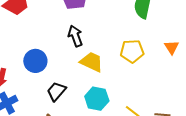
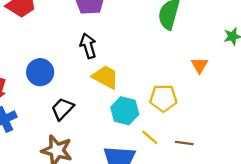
yellow pentagon: (132, 51) -> (163, 98), moved
cyan hexagon: (97, 99) -> (125, 111), moved

